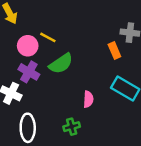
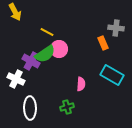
pink circle: (28, 46) -> (59, 49), moved
green semicircle: (61, 64) -> (45, 54), moved

